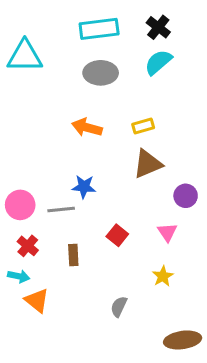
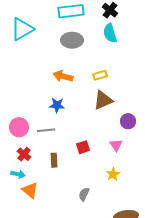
cyan triangle: (25, 56) -> (22, 29), turned -30
cyan semicircle: (158, 62) -> (110, 33), turned -66
blue star: (84, 187) -> (57, 105), moved
red square: (117, 235) -> (83, 147), turned 32

